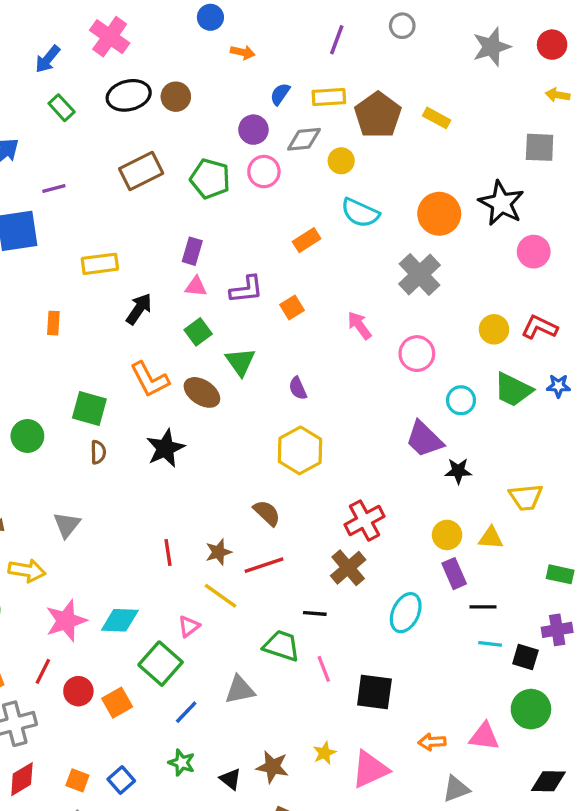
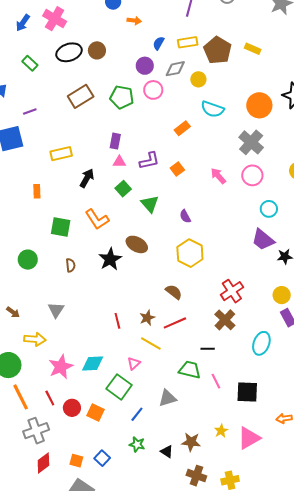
blue arrow: (48, 59) -> (23, 23), moved
pink circle: (417, 354) -> (252, 175), moved
brown ellipse: (202, 392) -> (137, 244), moved
cyan circle: (461, 400) -> (269, 209), moved
green square: (89, 409) -> (61, 227), moved
red line: (43, 671) -> (50, 398), turned -49
orange square: (117, 703) -> (96, 412), turned -30

